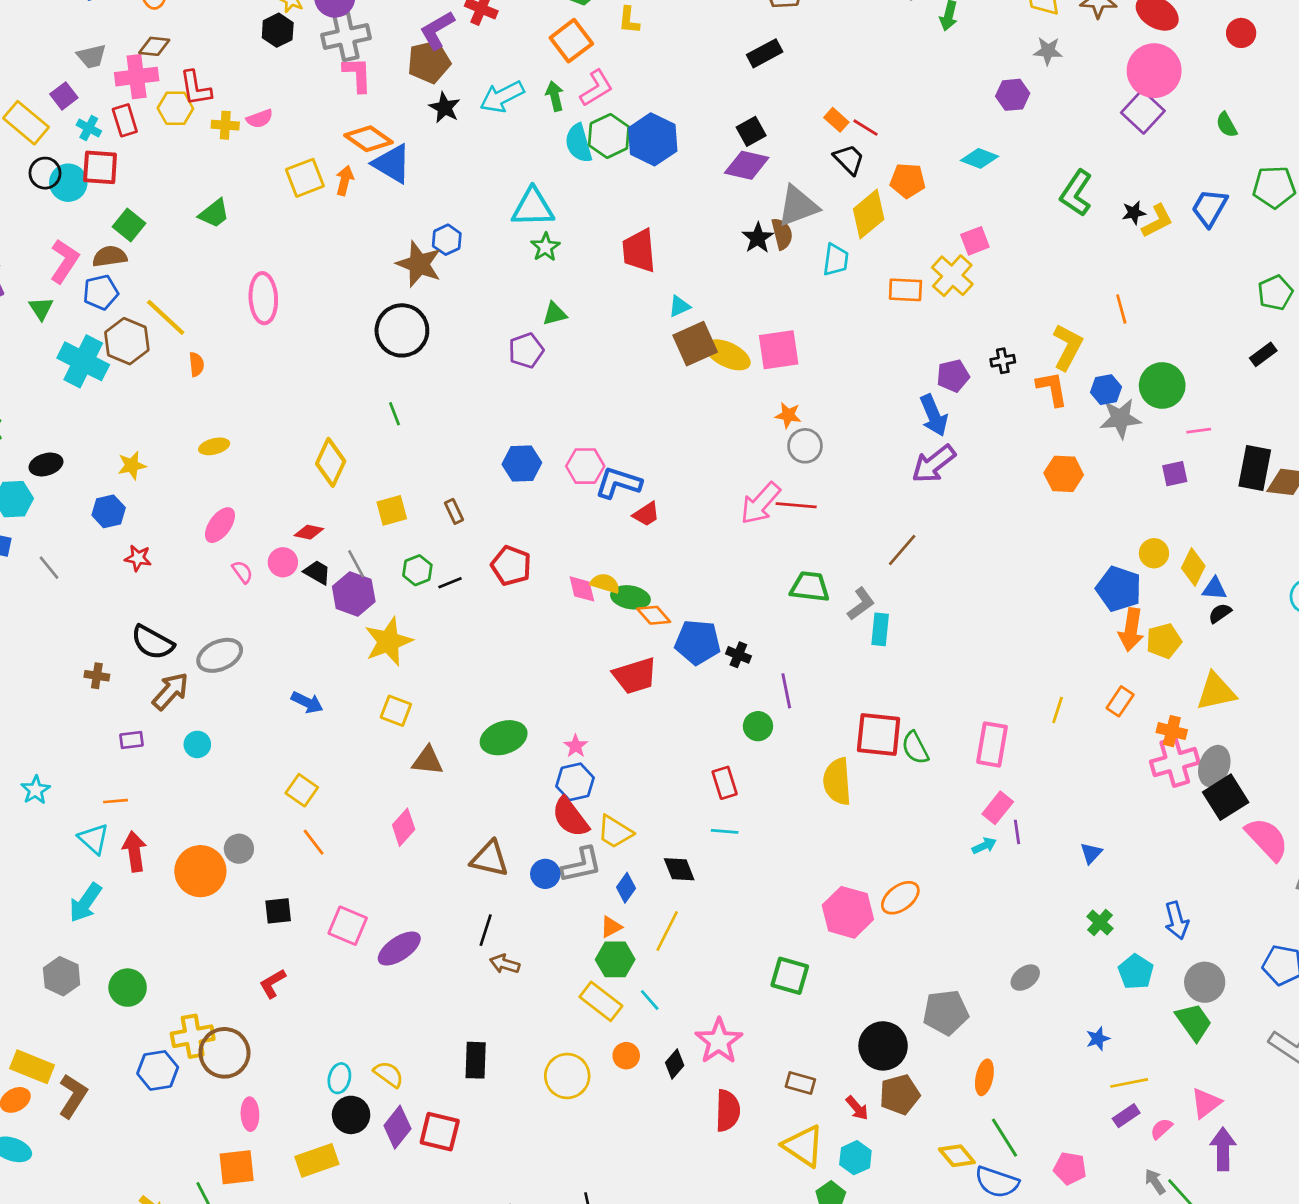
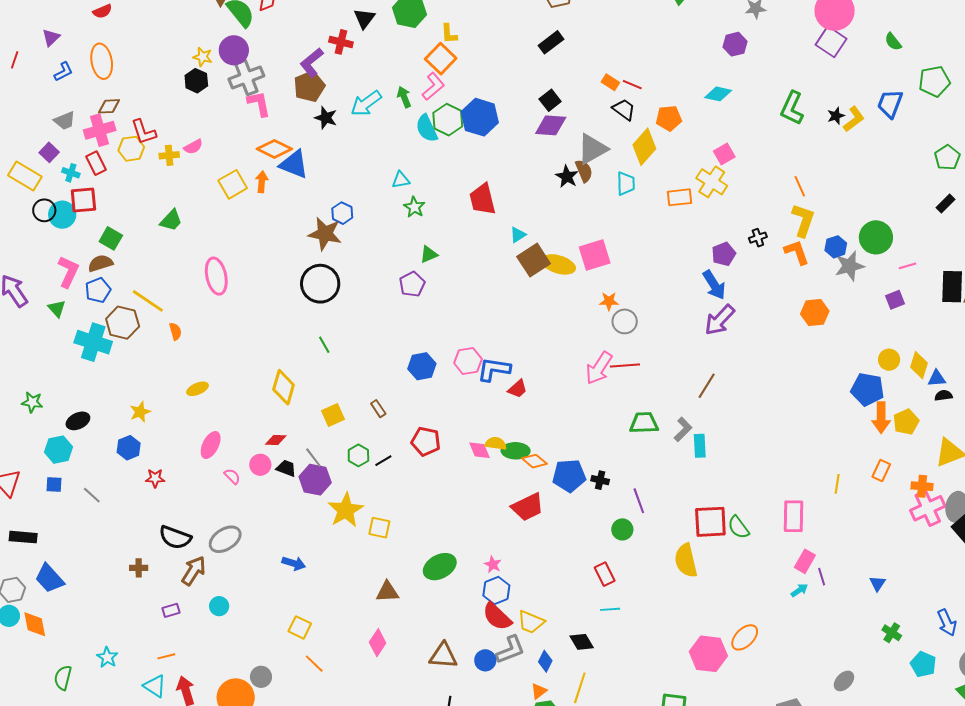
orange square: (571, 41) -> (441, 59), moved
cyan triangle: (533, 207) -> (401, 180), size x0.6
orange line: (1121, 309) -> (800, 186), moved
black semicircle: (1220, 613) -> (943, 395), turned 36
yellow square: (396, 711) -> (379, 528), moved

